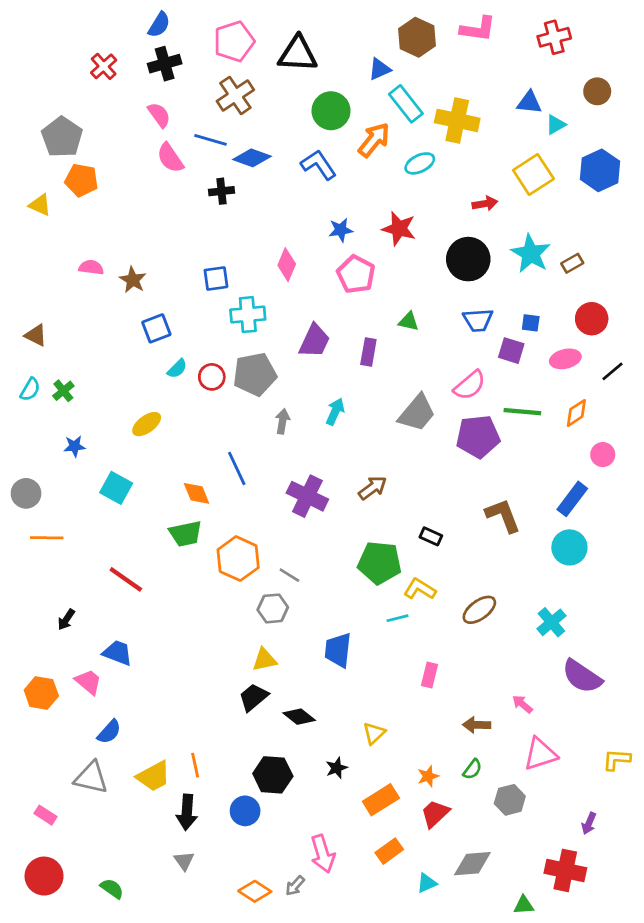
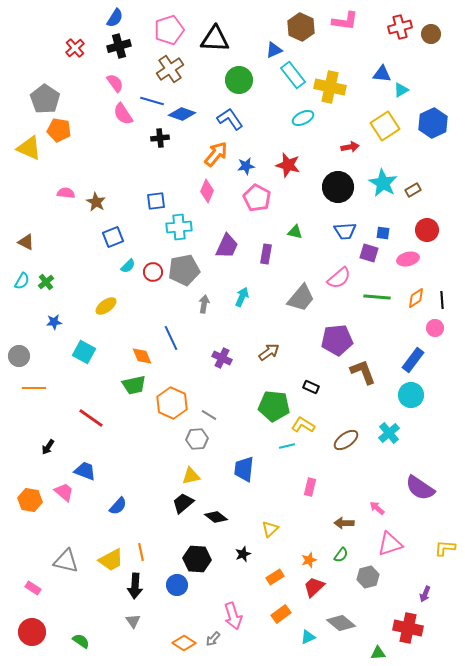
brown circle: (597, 91) -> (431, 34), moved
orange arrow: (374, 140) -> (216, 154), moved
yellow triangle: (40, 205) -> (29, 148), size x1.5
black line: (612, 371) -> (442, 300), moved, turned -54
purple pentagon: (478, 437) -> (337, 340), moved
purple cross: (307, 496) -> (222, 358), size x0.7
cyan cross: (551, 622) -> (389, 433), moved
blue semicircle: (109, 732) -> (118, 506), moved
orange rectangle: (381, 800) -> (275, 577), size x0.7
gray diamond: (472, 864) -> (341, 623), turned 44

